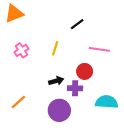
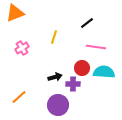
black line: (77, 24) -> (87, 23), moved
yellow line: (55, 48) -> (54, 37), moved
cyan semicircle: (107, 102) -> (104, 72), moved

